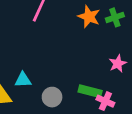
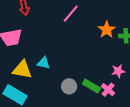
gray circle: (52, 97) -> (69, 86), moved
pink cross: (105, 101) -> (108, 90), moved

